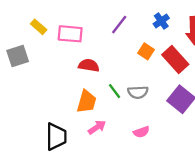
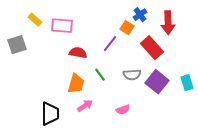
purple line: (119, 25) -> (110, 44), moved
orange square: (146, 51) -> (127, 28), moved
gray semicircle: (138, 92) -> (132, 75), moved

